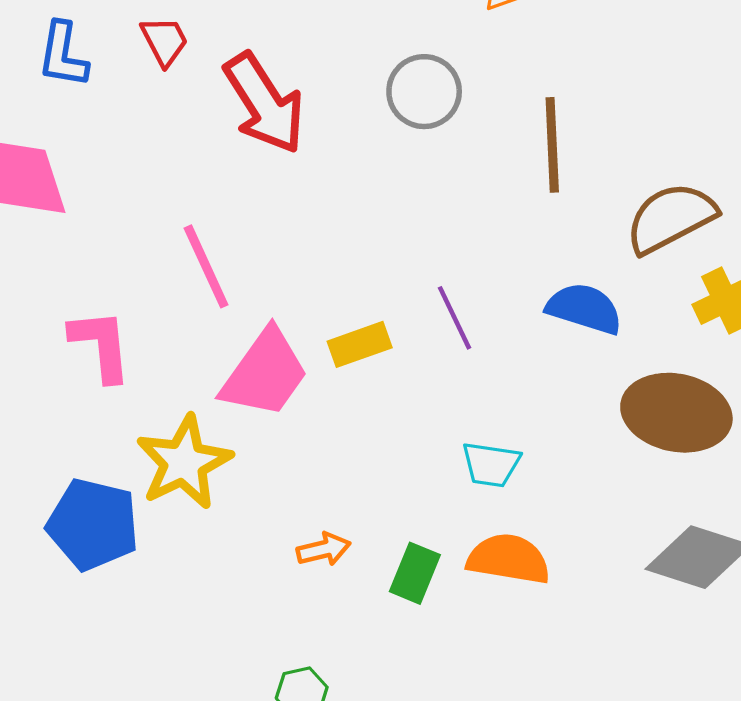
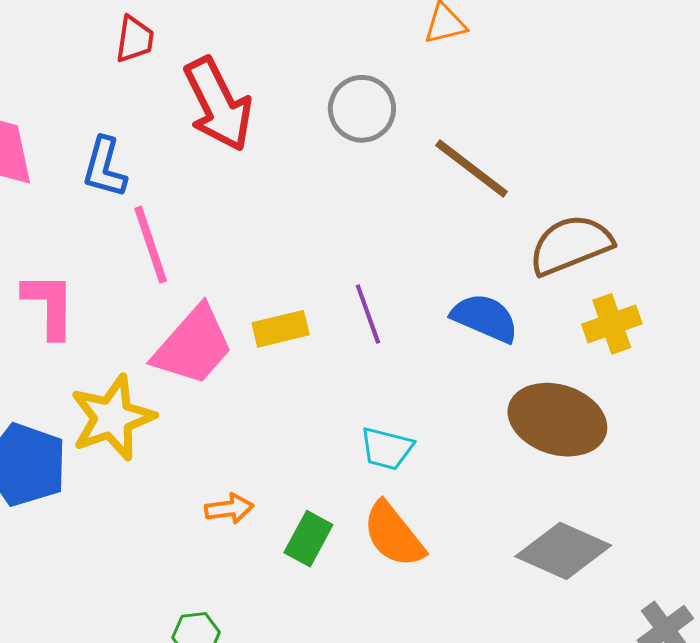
red trapezoid: (164, 41) -> (135, 39), turned 30
blue L-shape: (63, 55) -> (104, 167), moved
brown line: (552, 145) -> (472, 168), turned -56
orange semicircle: (509, 559) -> (394, 535), turned -144

